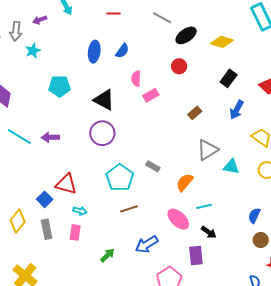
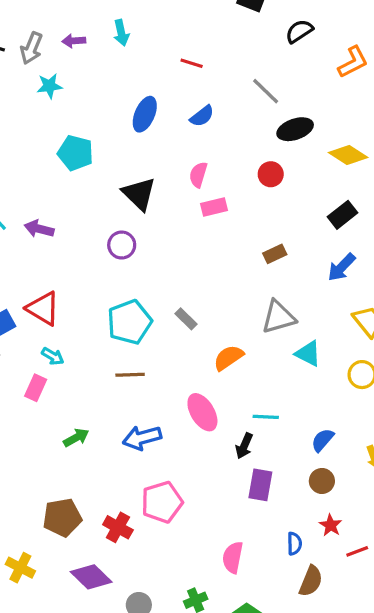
blue semicircle: (122, 51) -> (202, 116), moved
purple circle: (102, 133) -> (122, 245), size x0.7
cyan line: (204, 206) -> (266, 417), moved
black arrow: (209, 232) -> (244, 446), turned 63
purple rectangle: (196, 256) -> (260, 485), moved

